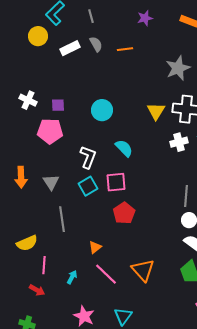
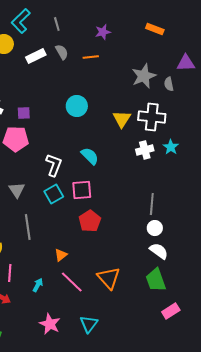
purple star: (145, 18) -> (103, 32), moved
cyan circle: (102, 110) -> (77, 106), moved

